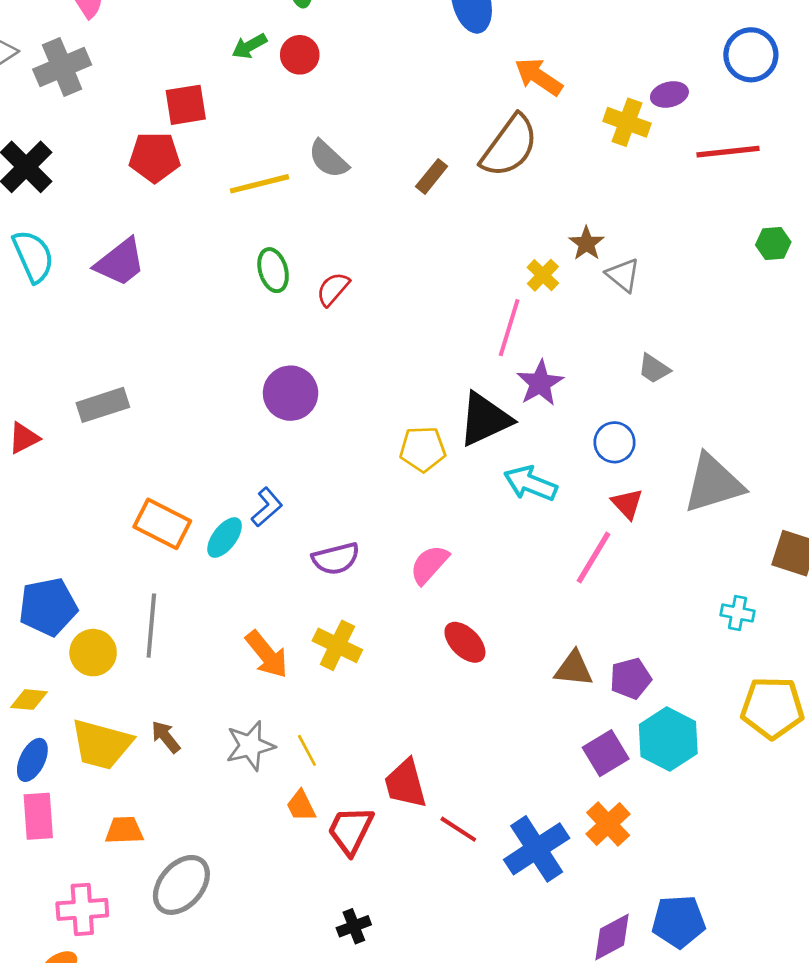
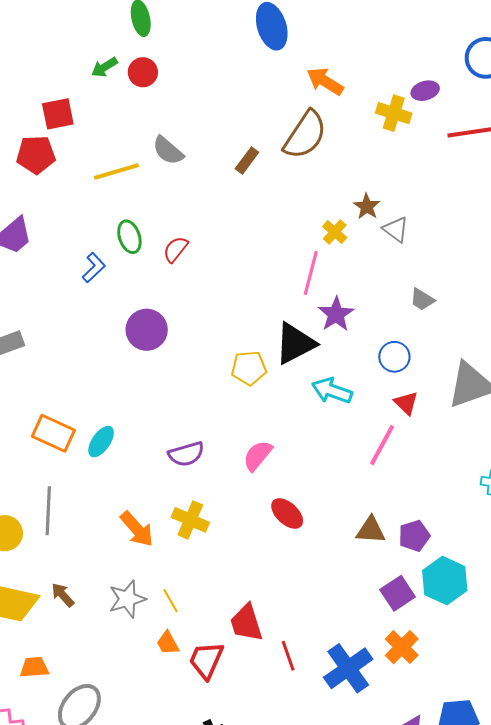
blue L-shape: (267, 507) -> (94, 268), moved
red line: (458, 829) -> (288, 656), turned 40

